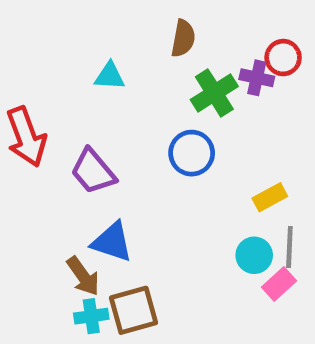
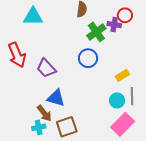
cyan triangle: (110, 76) -> (33, 17), moved, size x1.5
pink rectangle: (279, 284) -> (123, 124), moved, size x1.6
cyan cross: (91, 316) -> (39, 127), moved

